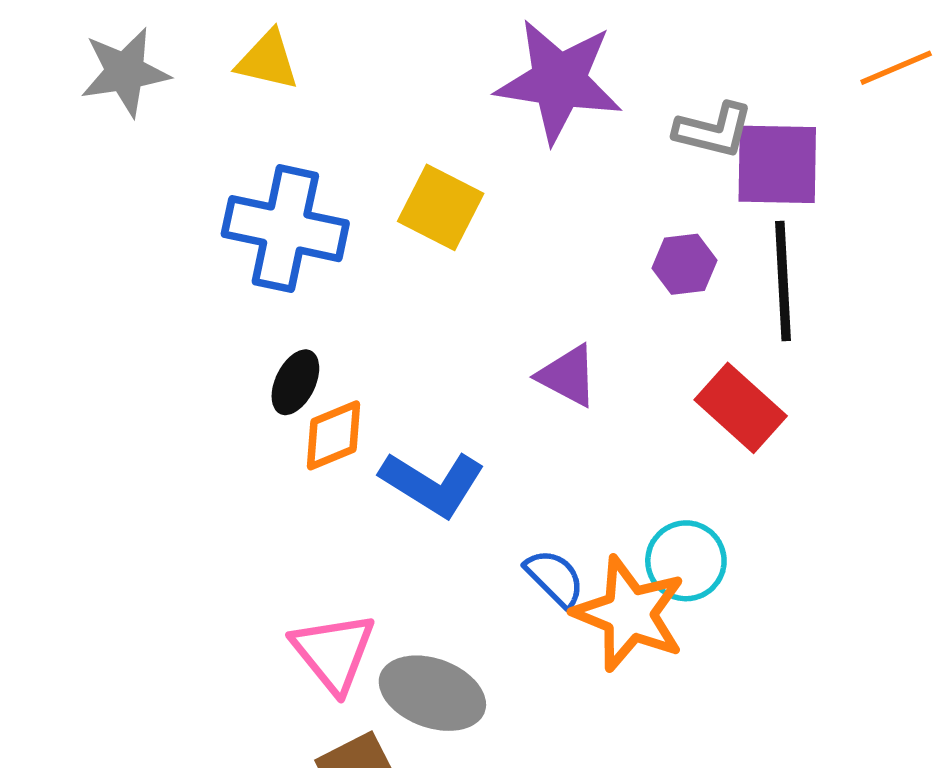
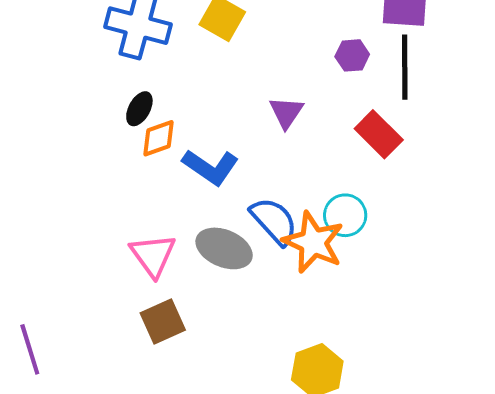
purple triangle: (568, 376) -> (286, 112), turned 33
blue semicircle: (555, 578) -> (274, 221), size x1.5
gray ellipse: (432, 693) -> (224, 248), moved

